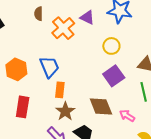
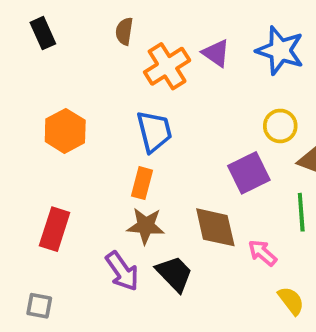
yellow circle: (111, 46) -> (280, 126), moved
blue trapezoid: (49, 67) -> (154, 131), moved
red rectangle: (23, 107) -> (55, 229), moved
brown star: (65, 111) -> (146, 226), turned 30

